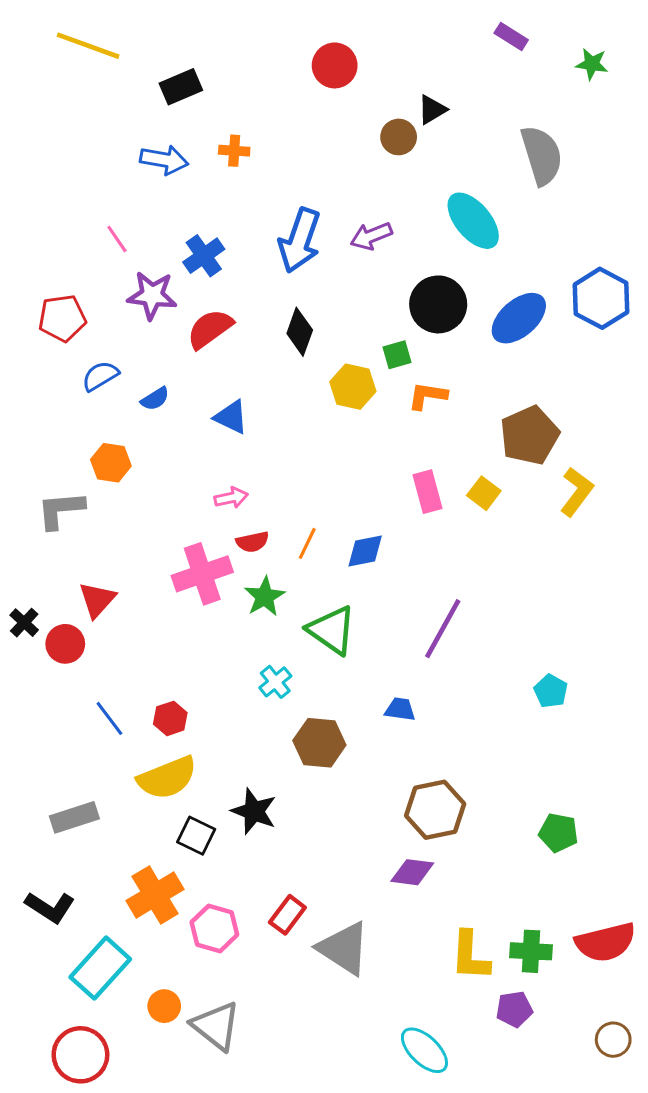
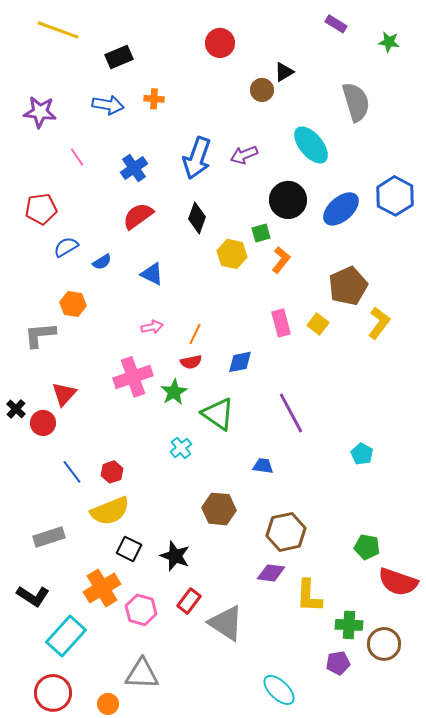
purple star: (152, 295) -> (40, 112), moved
orange L-shape: (428, 396) -> (281, 260), turned 120
red semicircle: (252, 542) -> (191, 362), moved
orange line: (307, 543) -> (195, 334), moved
purple line: (443, 629) -> (291, 413), turned -57
brown hexagon: (319, 743) -> (219, 509), moved
black star: (254, 811) -> (175, 556), moved
red semicircle: (606, 942) -> (398, 582), moved, turned 33
yellow L-shape: (470, 956) -> (309, 596), moved
orange circle: (164, 1006) -> (108, 704), moved
gray triangle: (216, 1026) -> (142, 674), turned -36
brown circle: (613, 1040) -> (384, 644), moved, size x1.4

